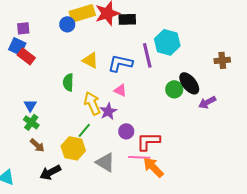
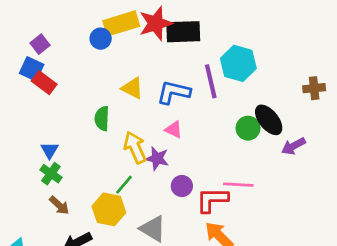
black rectangle: (127, 19) -> (183, 32), size x1.4
purple square: (23, 28) -> (40, 44), turned -32
purple star: (108, 111) -> (157, 158), turned -30
pink line: (139, 157) -> (238, 185), moved

